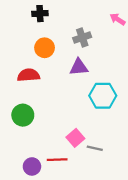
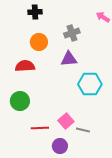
red line: (57, 160) -> (40, 128), moved
purple circle: (32, 166) -> (60, 146), moved

